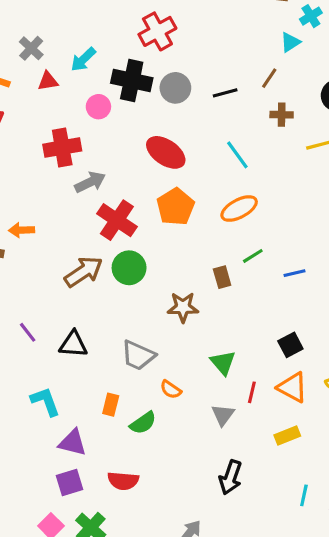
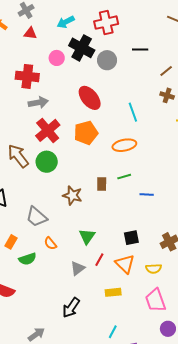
cyan arrow: (83, 59) -> (66, 22), moved
black line: (225, 93) -> (140, 49), moved
brown arrow: (84, 272) -> (18, 156), turned -110

